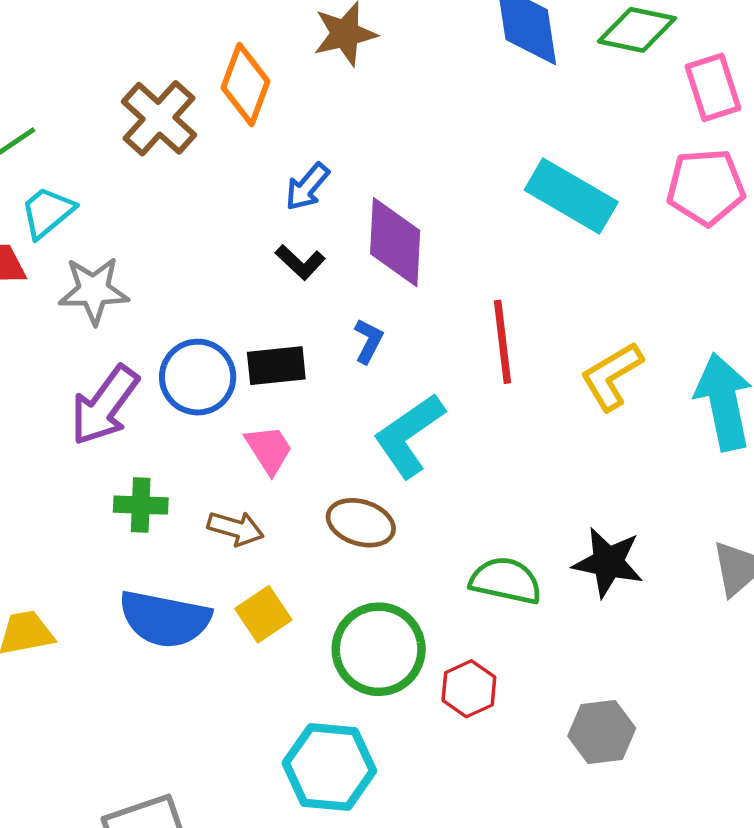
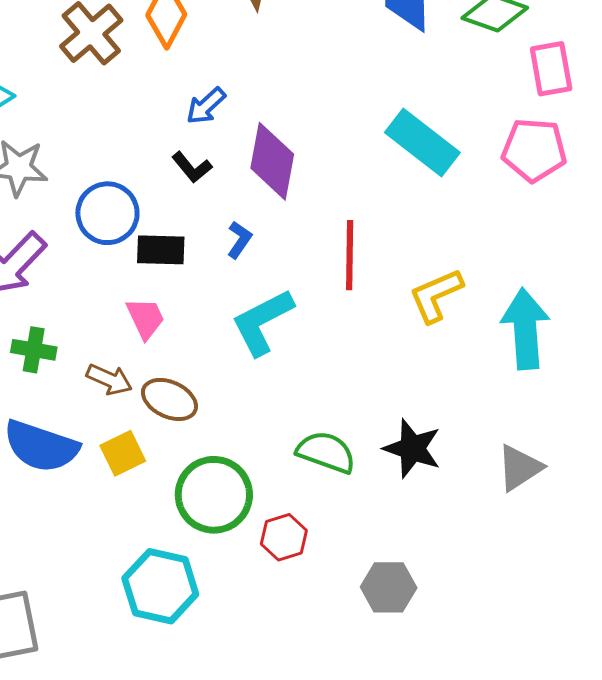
blue circle: (198, 377) -> (107, 213), moved
brown ellipse: (361, 523) -> (169, 399), moved

